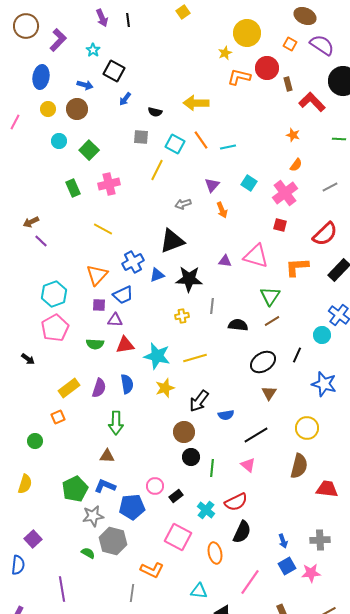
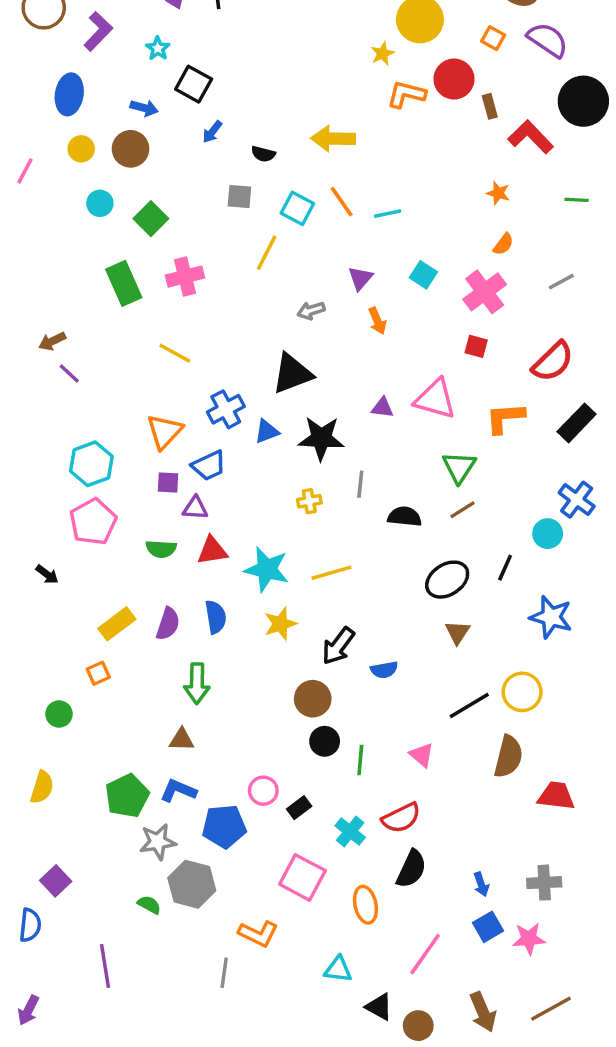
green rectangle: (73, 188) -> (124, 283), size x1.4
black line: (256, 435) -> (469, 706), moved

